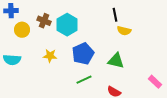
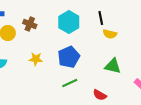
cyan hexagon: (67, 25) -> (69, 22), moved
green triangle: (116, 61) -> (113, 66), moved

